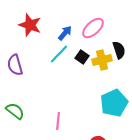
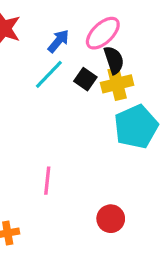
black semicircle: (119, 50) -> (114, 60), moved
cyan pentagon: (114, 103) -> (136, 127), moved

